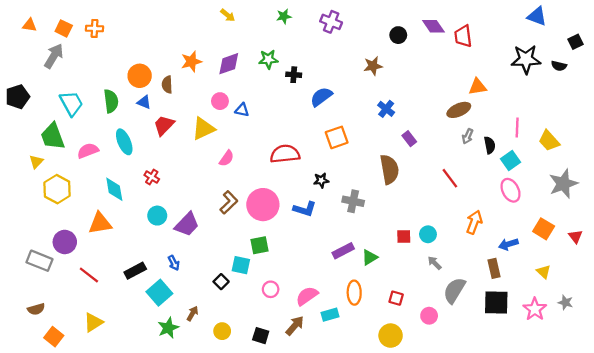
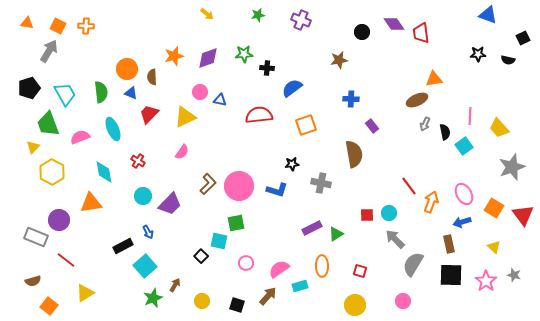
black star: (526, 59) -> (478, 54), size x0.6
black pentagon: (17, 97) -> (29, 88), moved
blue cross: (386, 109) -> (351, 99), turned -35
red semicircle: (285, 154) -> (259, 115), moved
pink semicircle: (227, 158) -> (182, 152), moved
red line: (450, 178) -> (409, 186), moved
pink ellipse: (511, 190) -> (464, 194), moved
red triangle: (575, 236) -> (523, 215), size x1.6
blue arrow: (174, 263) -> (148, 232), moved
gray arrow: (435, 263) -> (395, 239), size x1.5
red line: (89, 275) -> (66, 260), moved
pink circle: (429, 316) -> (403, 301), moved

